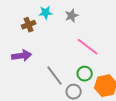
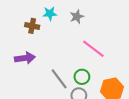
brown cross: (29, 25) -> (32, 26), turned 32
green circle: (85, 74) -> (82, 77), moved

